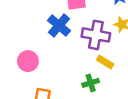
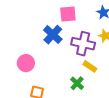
green cross: (91, 83) -> (77, 83), turned -32

